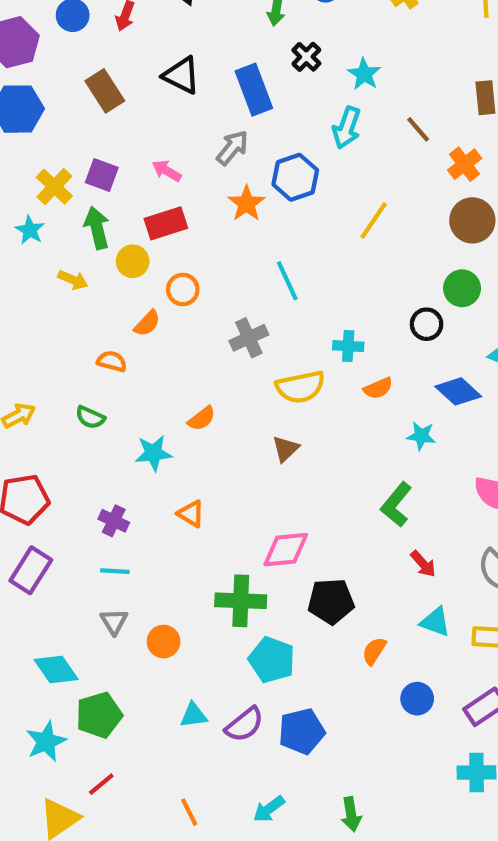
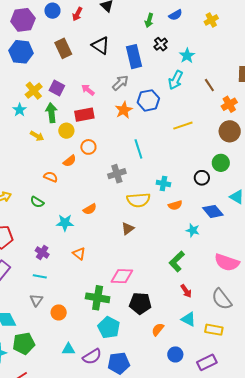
yellow line: (374, 220) -> (183, 126), turned 30

